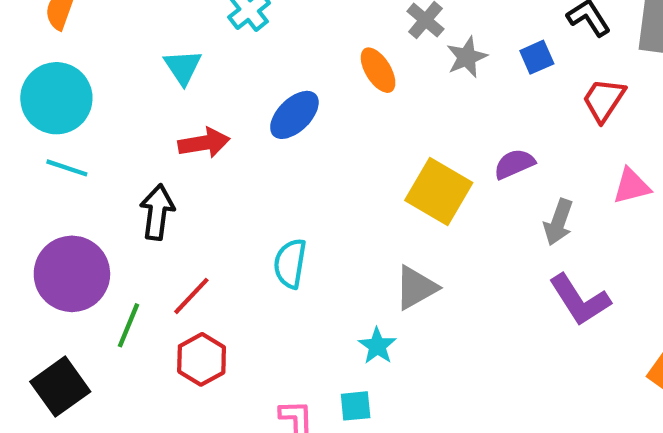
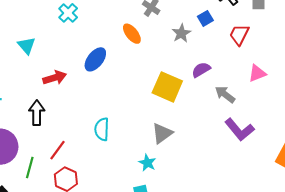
gray star: (467, 57) -> (181, 33), moved
cyan triangle: (183, 67) -> (26, 46), moved
gray arrow: (558, 222) -> (225, 94), turned 115

